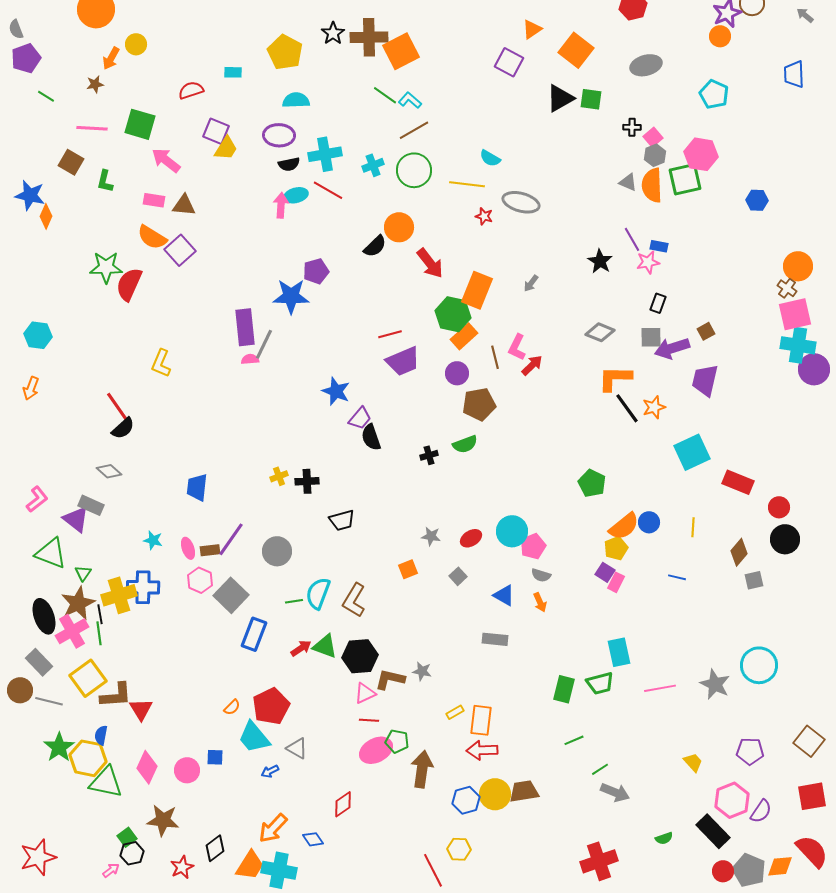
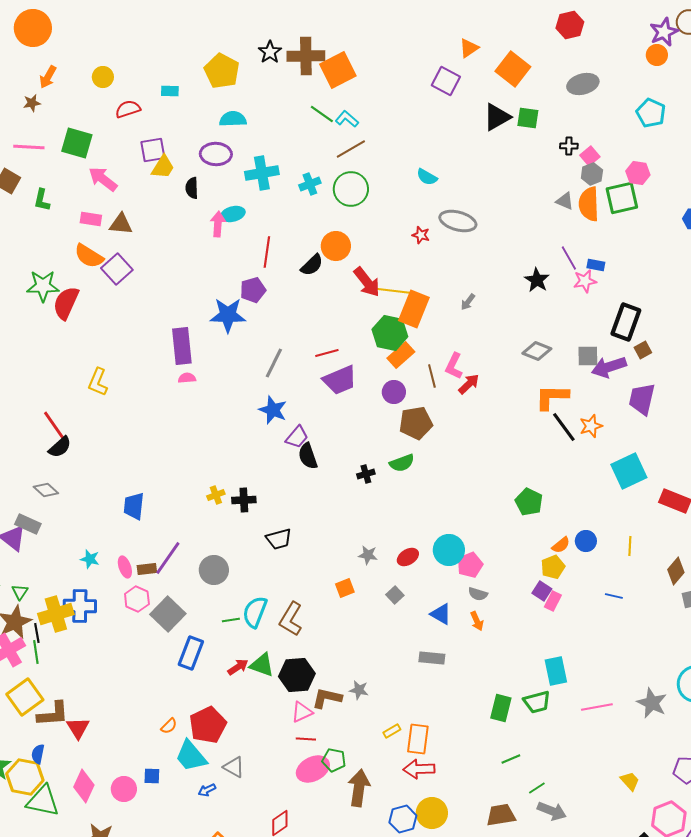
yellow circle: (136, 44) -> (103, 77), moved
purple square: (216, 131) -> (153, 150), turned -32
pink hexagon: (701, 154) -> (638, 173), size x0.7
black semicircle: (289, 164) -> (192, 188), moved, turned 100
yellow line: (467, 184) -> (395, 291), moved
red line: (328, 190) -> (267, 252), moved, turned 68
black rectangle: (658, 303) -> (626, 322), moved, size x1.8
gray line: (264, 344) -> (274, 363), moved
orange semicircle: (624, 526) -> (561, 545), size x0.6
brown trapezoid: (524, 791) -> (501, 815), moved

